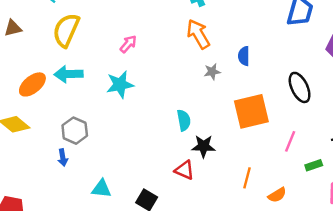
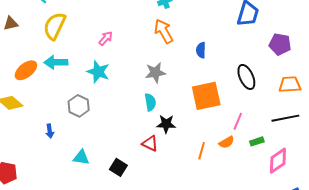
gray star: (212, 72) -> (155, 73), moved, size x1.5
cyan star: (120, 85) -> (98, 72), turned 30
gray hexagon: (75, 131) -> (79, 106), moved
orange semicircle: (277, 195) -> (227, 142), moved

